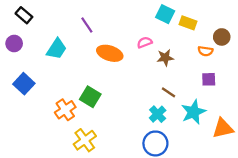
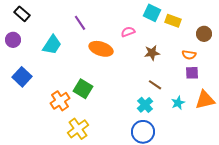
pink semicircle: (145, 42) -> (128, 32), moved
orange semicircle: (205, 51) -> (189, 55), moved
cyan star: (193, 112) -> (178, 103), size x0.6
orange triangle: (223, 128) -> (205, 100), moved

